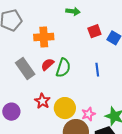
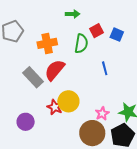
red semicircle: (47, 64) -> (55, 70), size x1.6
green semicircle: (63, 68) -> (81, 44), moved
yellow circle: (65, 108) -> (68, 101), moved

